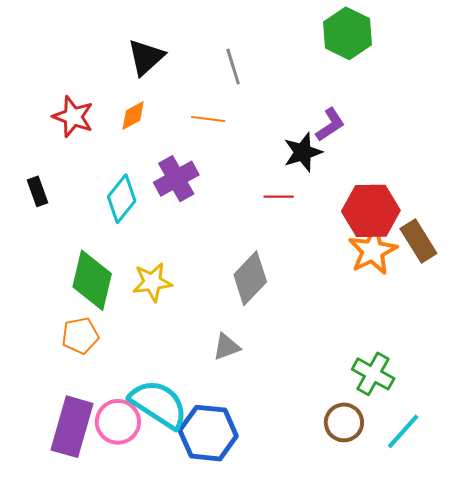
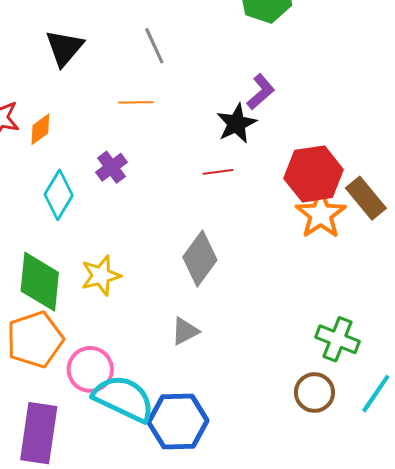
orange diamond: (133, 115) -> (40, 129), moved
purple cross: (176, 179) -> (111, 167), size x0.7
orange pentagon: (80, 336) -> (35, 339), size x1.5
pink circle: (118, 422) -> (90, 369), moved

